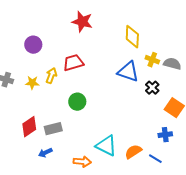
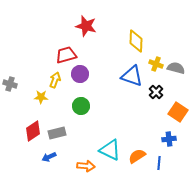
purple circle: (33, 45) -> (80, 74), moved
red trapezoid: (73, 63) -> (66, 55), moved
yellow star: (32, 83) -> (41, 97), moved
blue line: (155, 159) -> (159, 163), turned 64

